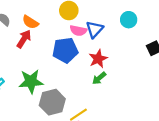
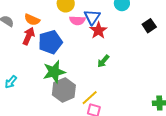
blue pentagon: (65, 50) -> (50, 42), moved
red star: (98, 59) -> (98, 30), moved
green star: (31, 81) -> (54, 72), moved

